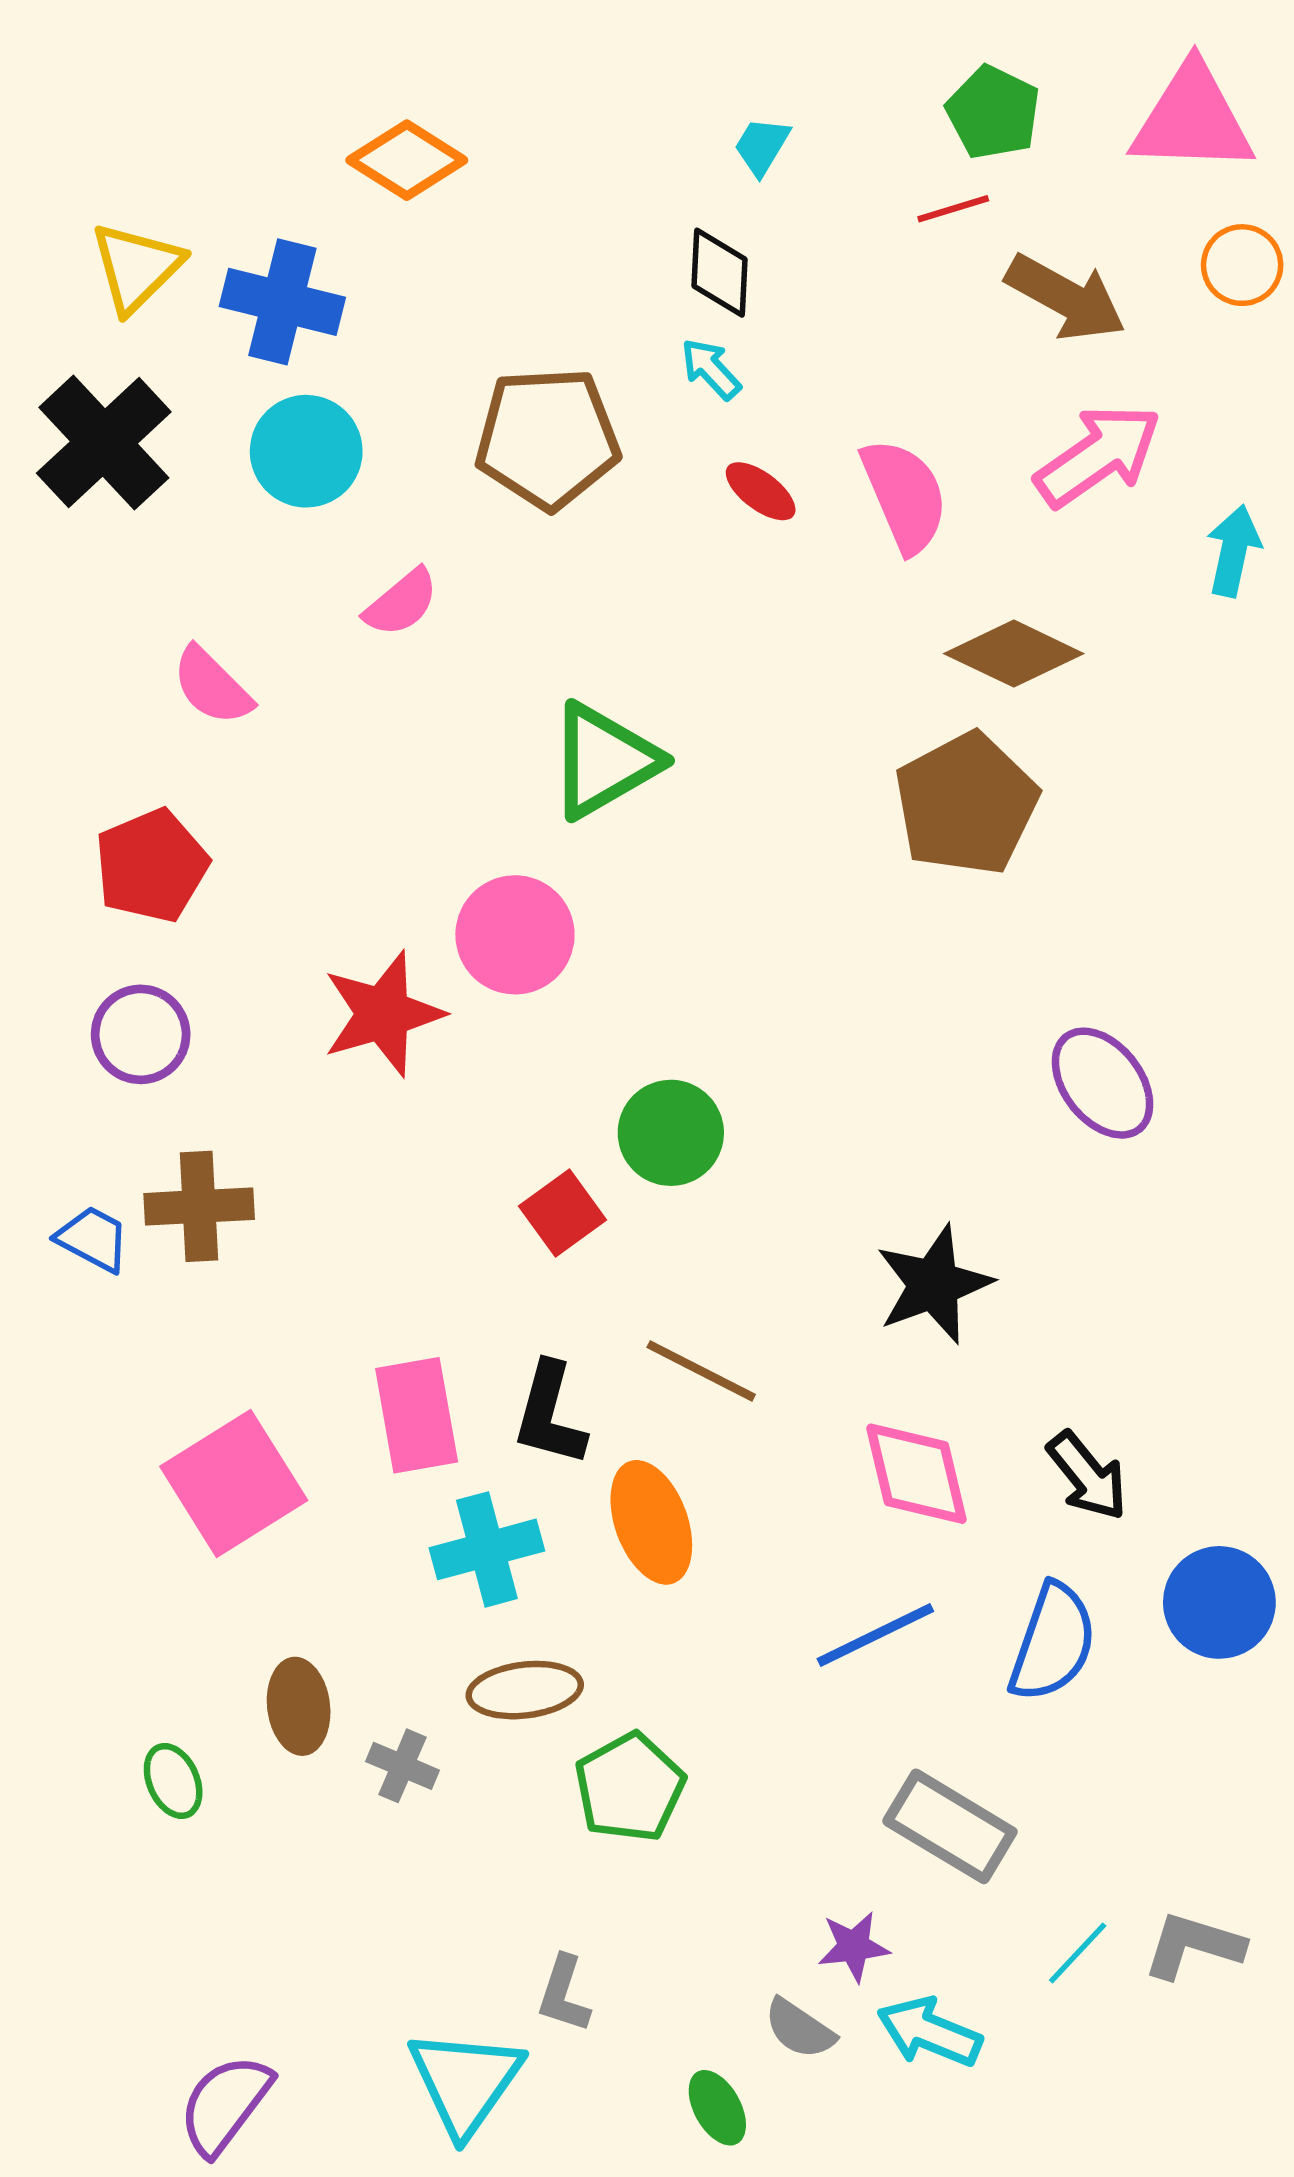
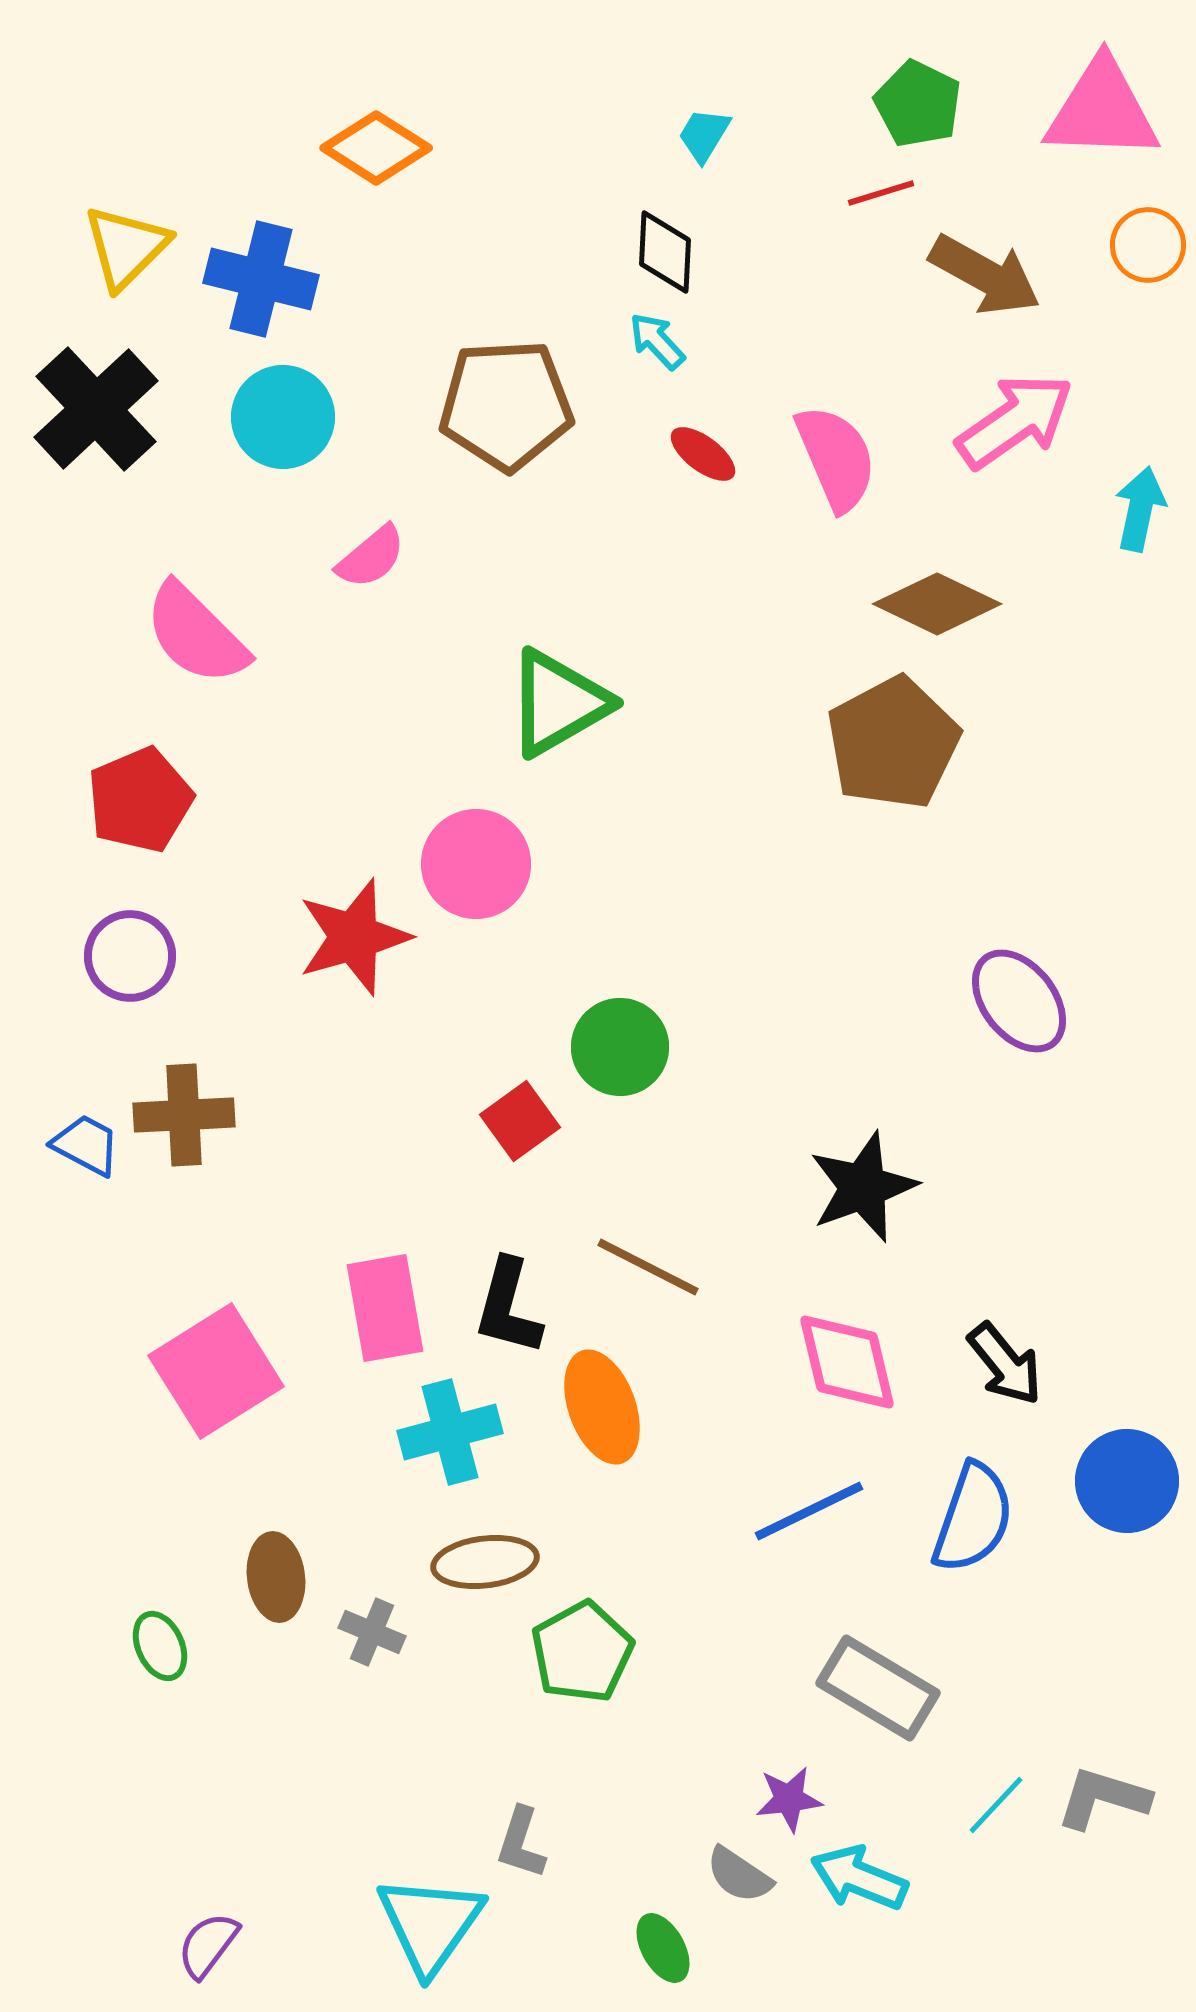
pink semicircle: (212, 686) -> (196, 634), size x1.4
purple semicircle: (225, 2104) -> (208, 1945), size x0.7

